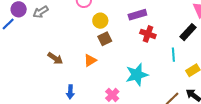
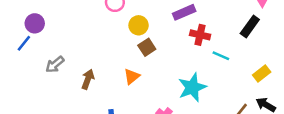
gray arrow: (41, 12) -> (55, 64), moved
cyan line: (173, 55) -> (221, 56), moved, turned -56
brown arrow: (55, 58) -> (88, 79), turned -98

